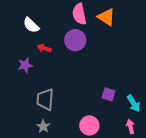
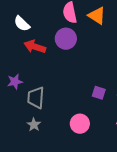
red arrow: (44, 48) -> (35, 47), size x1.5
purple star: (25, 65) -> (15, 82), moved

